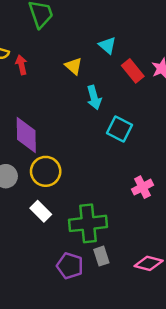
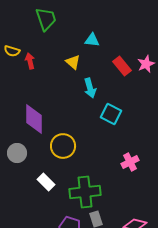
cyan triangle: (107, 45) -> (92, 40), moved, turned -35
yellow circle: (46, 171) -> (63, 146), moved

